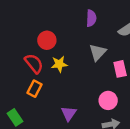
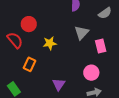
red circle: (47, 40) -> (29, 24), moved
red semicircle: (34, 63) -> (15, 40), moved

